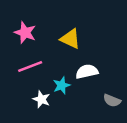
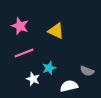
white semicircle: (87, 72) -> (69, 86), moved
gray semicircle: (112, 101) -> (87, 71), moved

